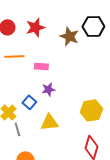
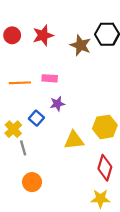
orange line: (14, 56) -> (20, 83), moved
yellow triangle: (49, 122) -> (74, 140), moved

